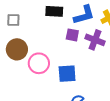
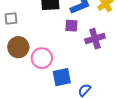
purple cross: (95, 40) -> (95, 39), moved, turned -30
blue square: (67, 74) -> (62, 77), moved

